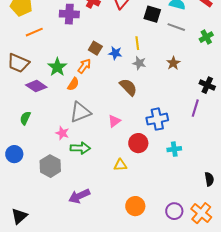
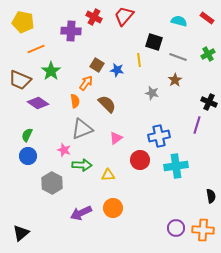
black square: (152, 14) -> (154, 42), moved
gray line: (176, 27) -> (178, 57), moved
gray star: (139, 63) -> (152, 93), moved
green star: (57, 67) -> (51, 71), moved
orange semicircle: (73, 84) -> (75, 101), turned -40
brown semicircle: (128, 87) -> (107, 104), moved
cyan cross: (174, 149) -> (176, 166), size x1.6
blue circle: (14, 154) -> (28, 156), moved
yellow triangle: (120, 165) -> (108, 175), moved
orange circle: (135, 206) -> (113, 208), moved
orange cross: (201, 213) -> (203, 230), turned -35

